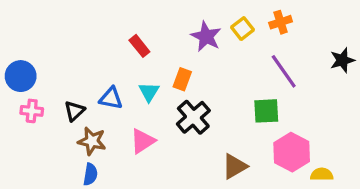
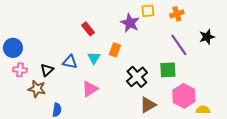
yellow square: (242, 29) -> (148, 11), moved, turned 32
black star: (342, 60) -> (207, 37), moved
black cross: (193, 117) -> (137, 77), moved
brown star: (92, 141) -> (37, 89), moved

